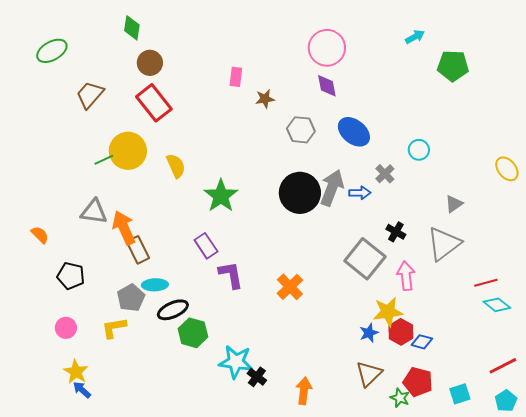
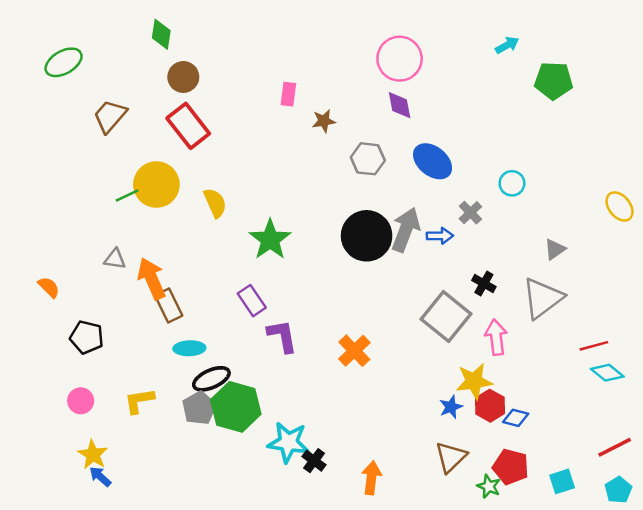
gray triangle: (94, 212) -> (115, 259), size x0.7
gray pentagon: (131, 298) -> (199, 408), moved
green hexagon: (193, 333) -> (236, 407), size x1.4

